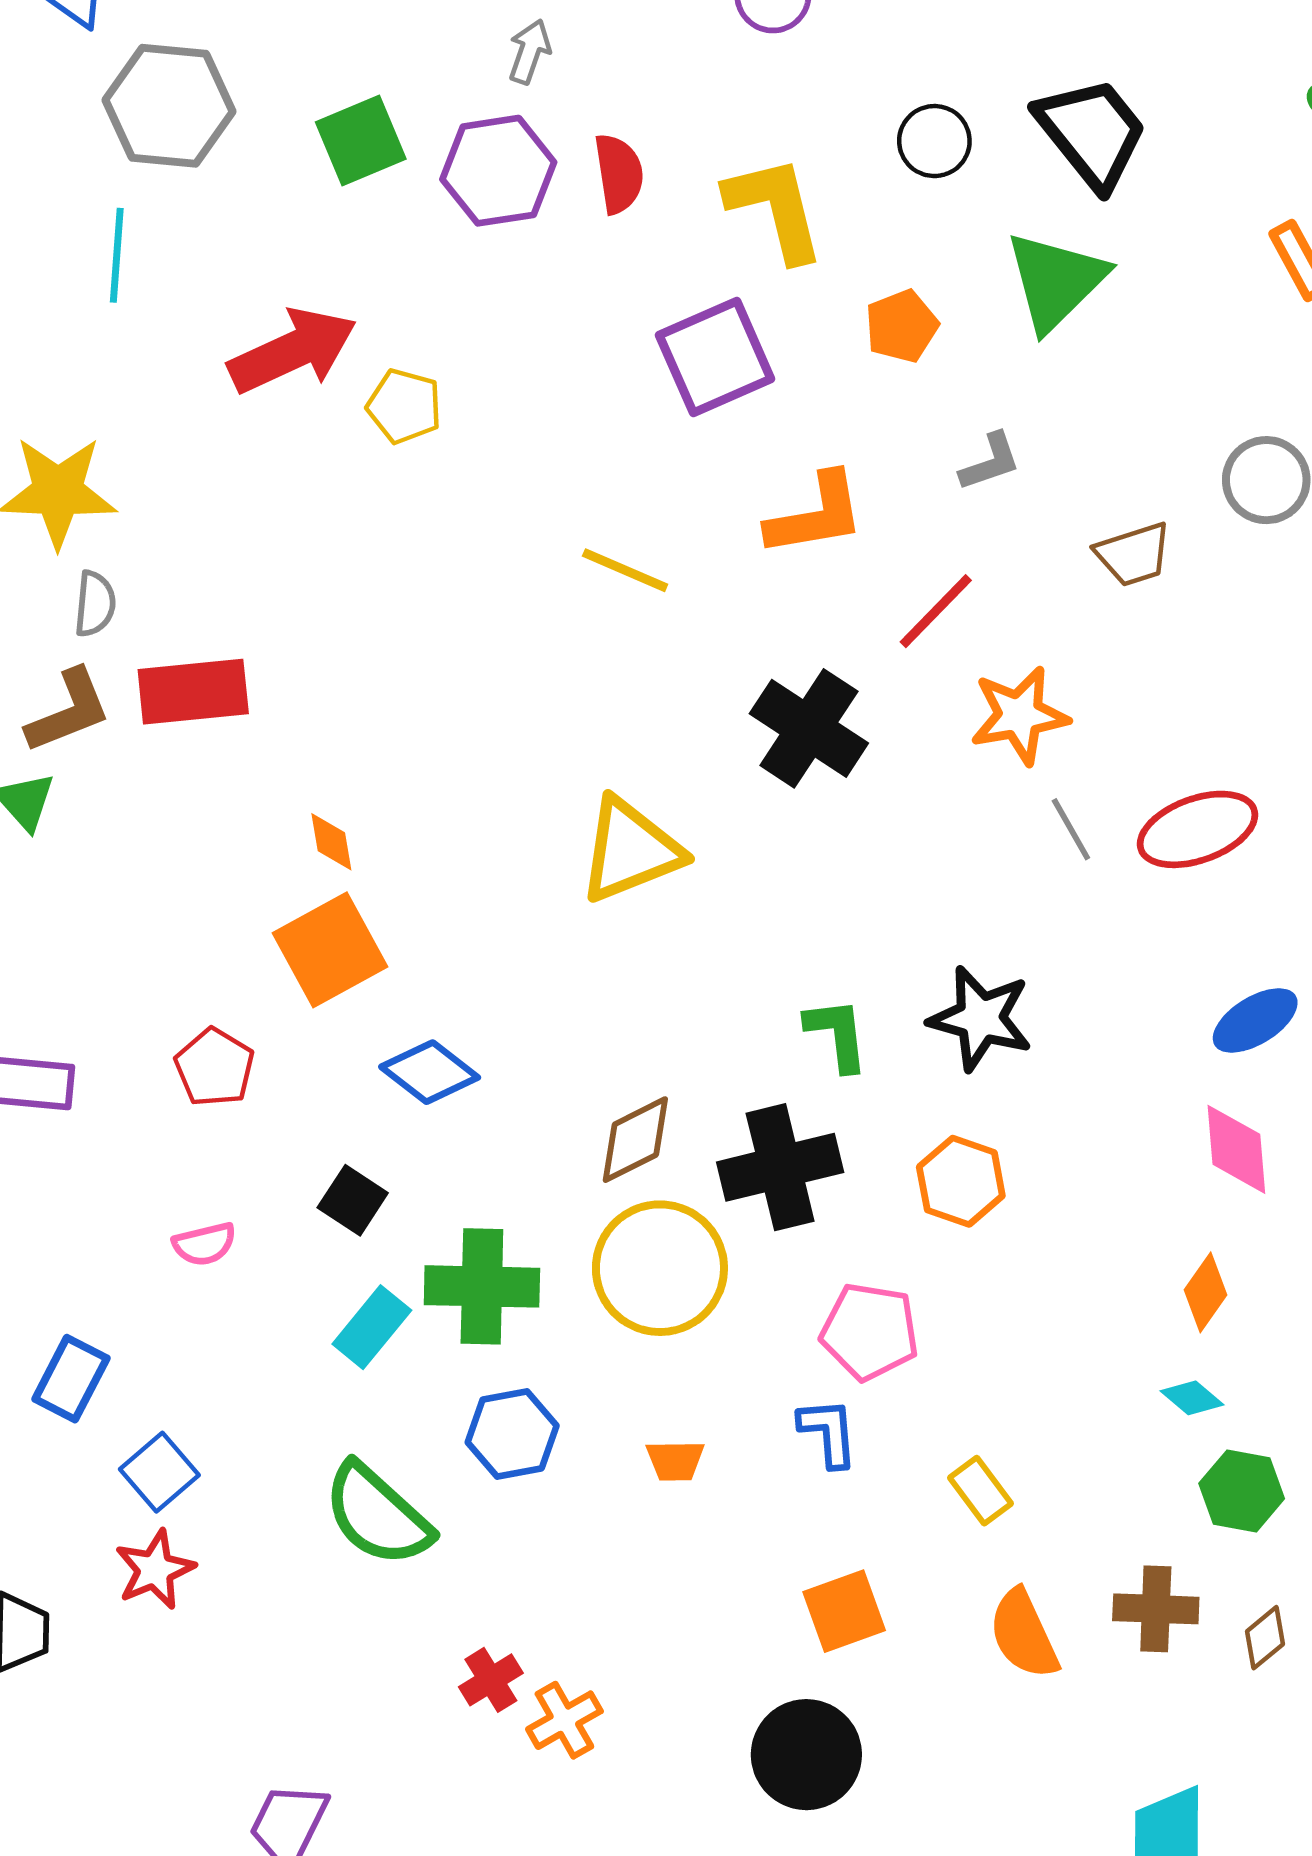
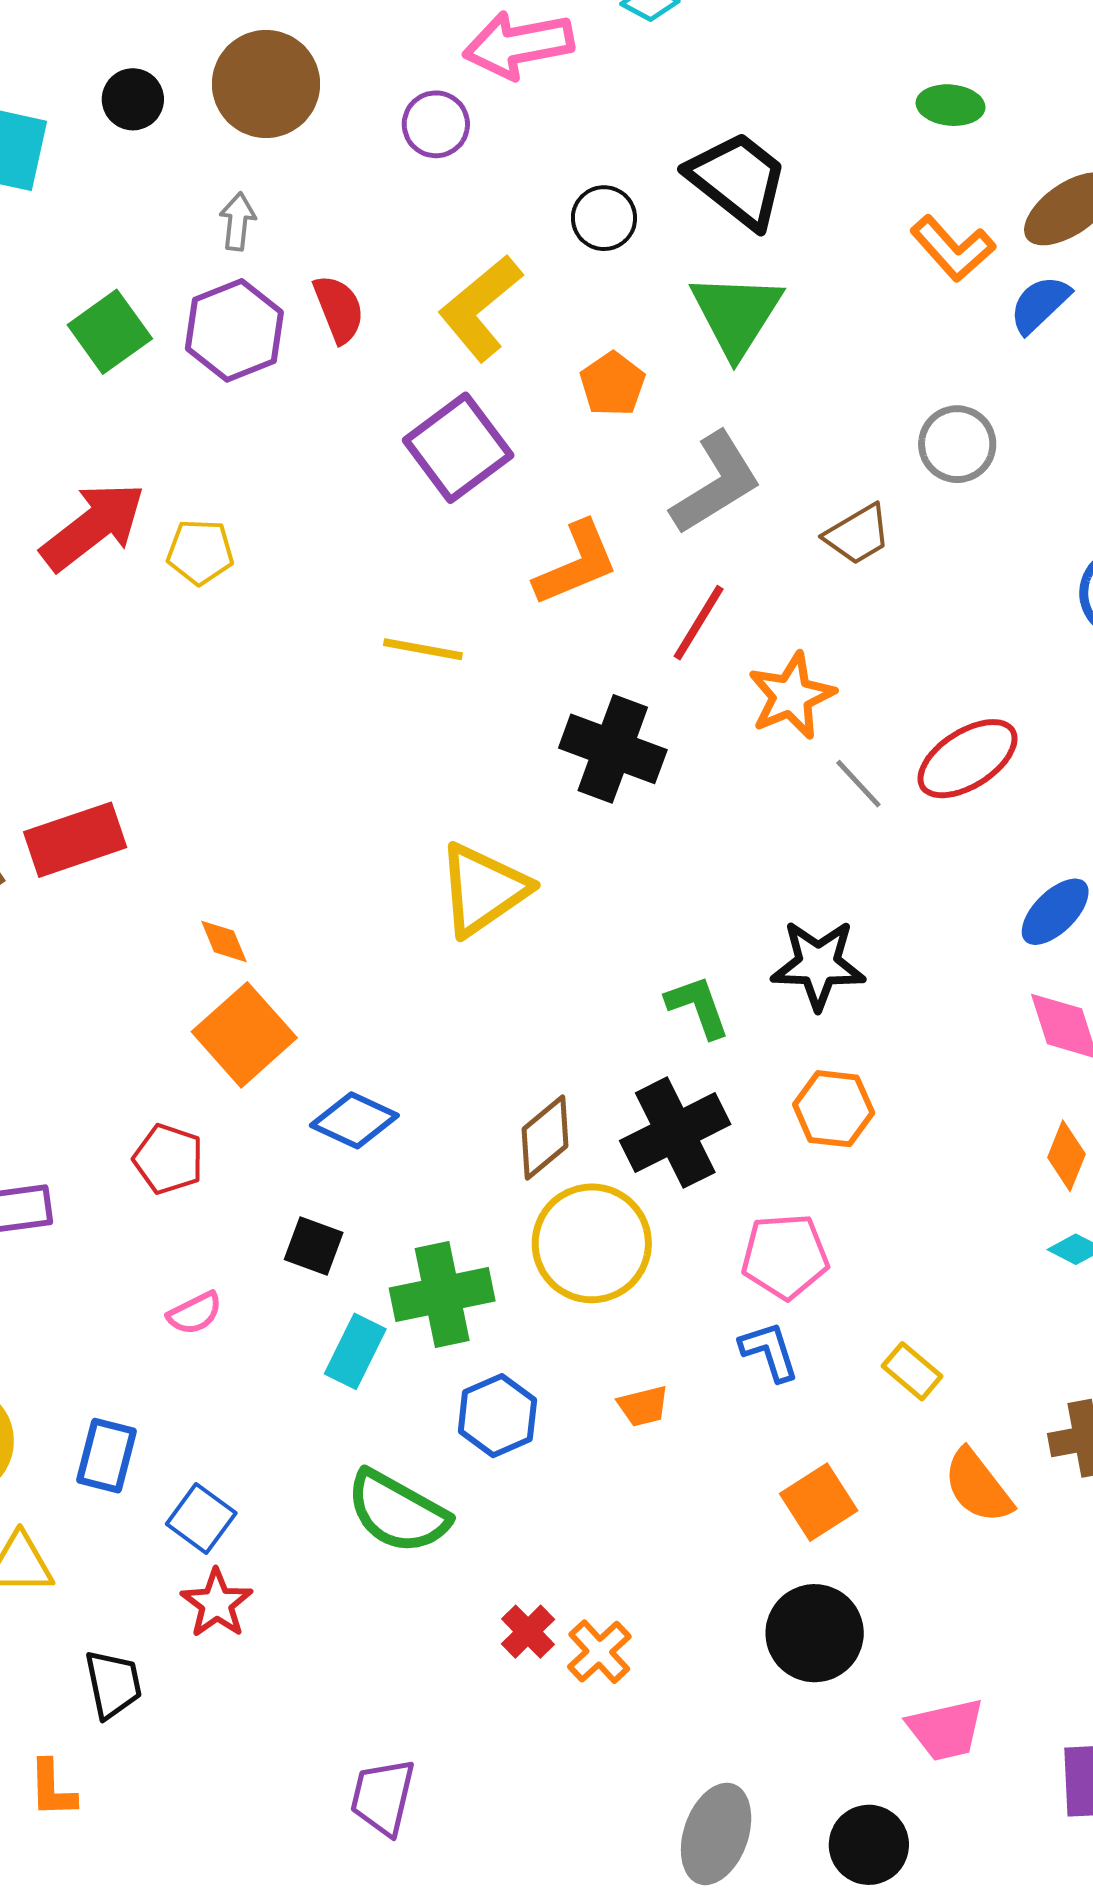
yellow L-shape: (775, 208) -> (480, 308), turned -103
gray L-shape: (990, 462) -> (716, 483), size x1.8

